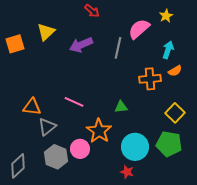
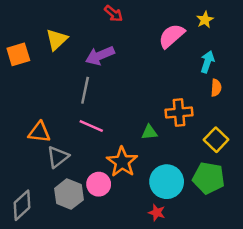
gray line: (118, 48) -> (85, 90), moved
orange semicircle: (175, 71) -> (216, 88), turned -56
orange cross: (150, 79) -> (179, 112), moved

